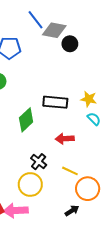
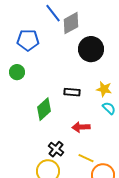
gray diamond: (54, 30) -> (71, 23), turned -40
black circle: (70, 44) -> (91, 49), moved, size x1.6
black rectangle: (55, 102) -> (72, 92), size x0.7

